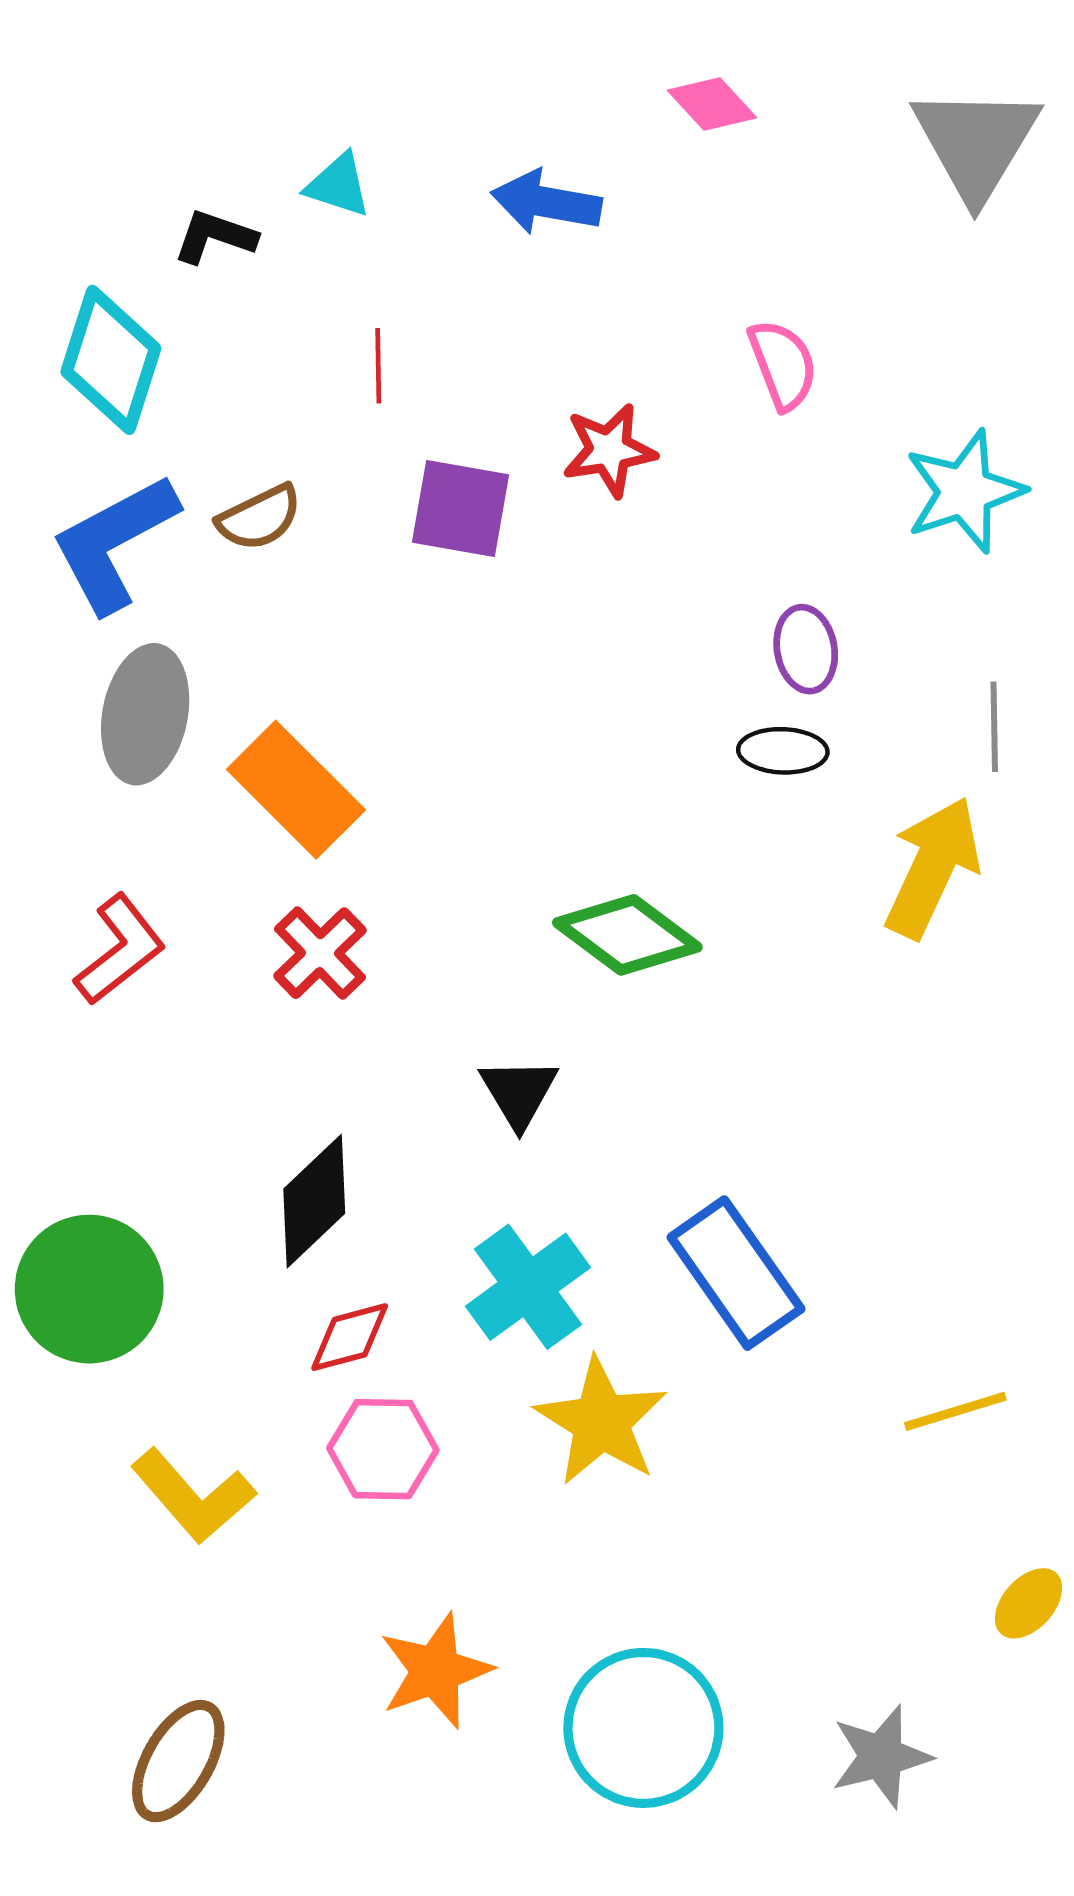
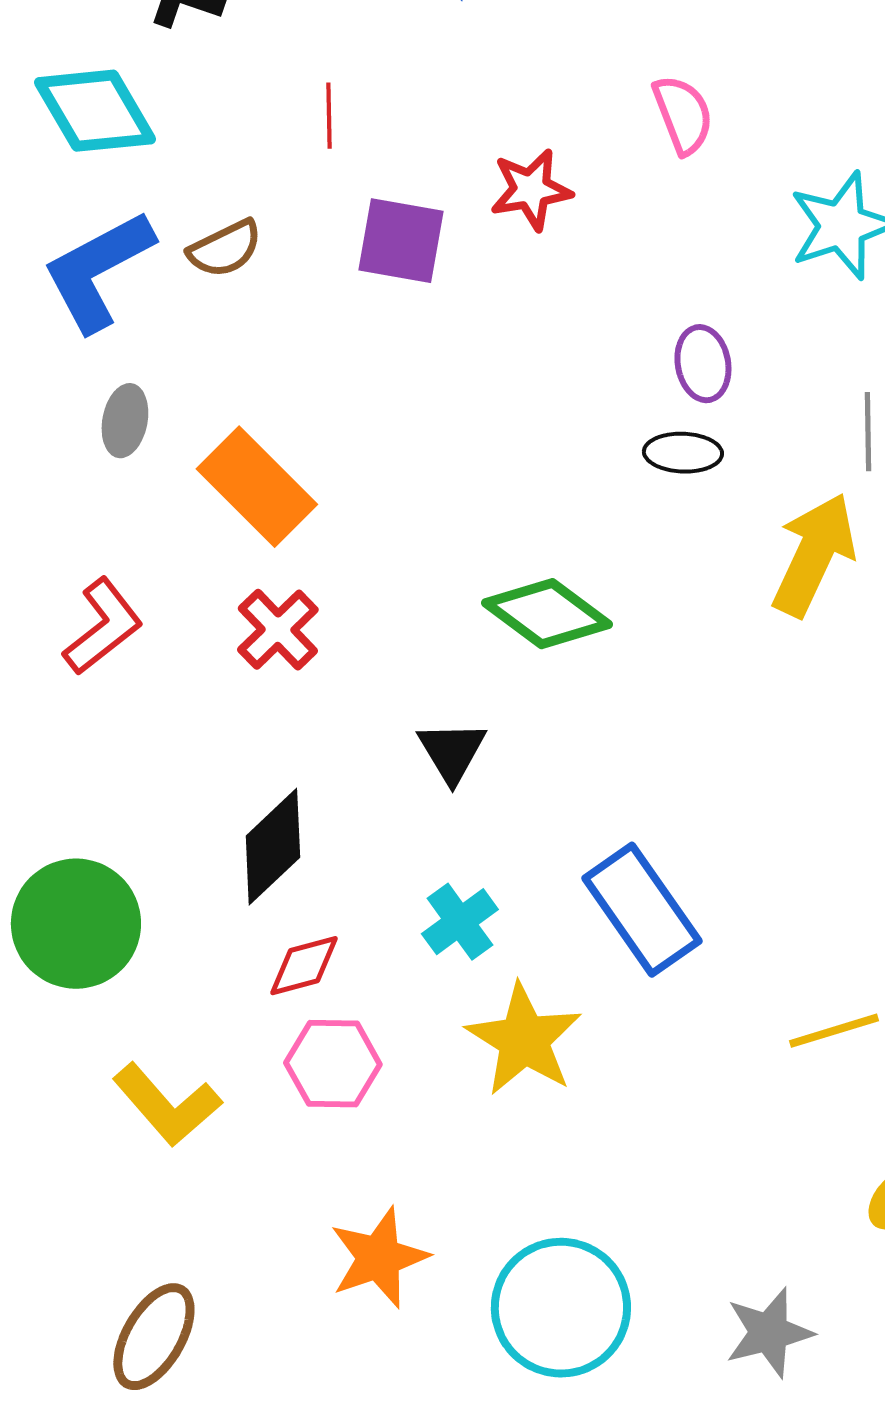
cyan diamond: (111, 360) -> (95, 111), turned -48
gray ellipse: (145, 714) -> (125, 421), size x0.6
cyan cross: (528, 1287) -> (460, 922), size x0.7

